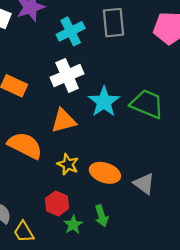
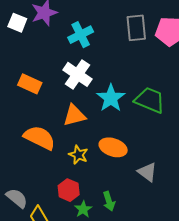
gray rectangle: (113, 23) -> (136, 28), moved
white cross: (67, 76) -> (78, 74), turned -32
orange ellipse: (105, 173) -> (113, 147), moved

